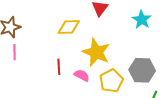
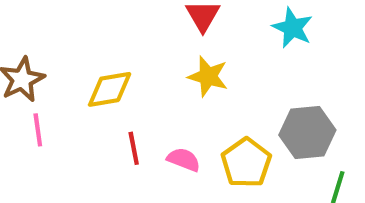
yellow diamond: (69, 27) -> (110, 89), moved
yellow star: (96, 52) -> (208, 76), moved, size x0.7

